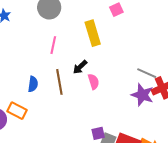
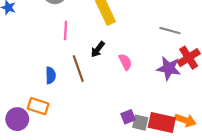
gray line: (147, 73) -> (170, 31), moved
pink semicircle: (94, 82) -> (125, 62), moved

